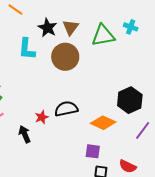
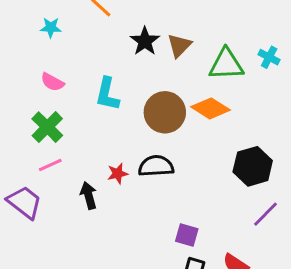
cyan L-shape: (27, 49) -> (107, 94), moved
brown circle: (65, 57) -> (165, 112), moved
orange diamond: (103, 123) -> (211, 108), moved

